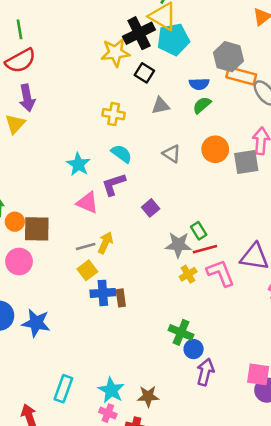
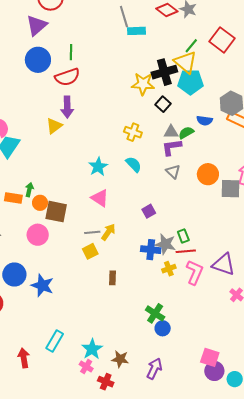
green semicircle: (202, 105) -> (186, 133), moved
purple L-shape: (114, 184) -> (172, 147), moved
pink L-shape: (221, 273) -> (195, 272), turned 35
blue cross: (103, 293) -> (151, 250), moved
purple arrow: (205, 372) -> (154, 369), moved

